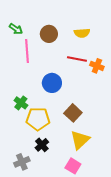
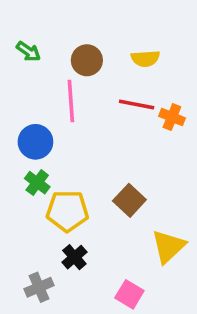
pink line: (27, 51) -> (71, 101), moved
blue circle: (52, 83) -> (35, 142), moved
yellow triangle: (80, 140) -> (168, 246), moved

